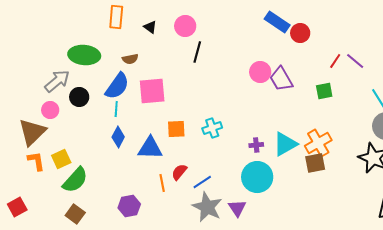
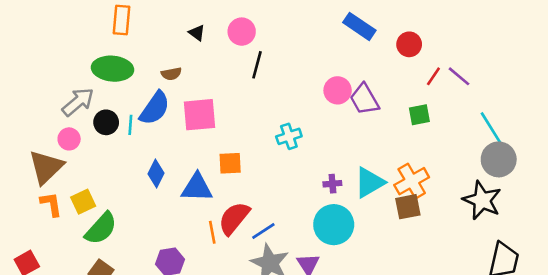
orange rectangle: (116, 17) -> (121, 20), moved
red circle: (300, 33) -> (409, 44), moved
cyan line: (116, 109) -> (130, 125), moved
cyan cross: (212, 128) -> (289, 136), moved
red semicircle: (179, 172) -> (234, 218), size x1.6

